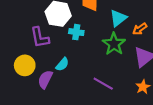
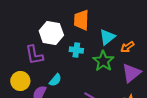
cyan cross: (76, 32) -> (76, 50), moved

